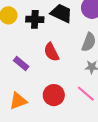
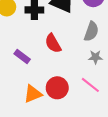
orange triangle: (18, 101) -> (33, 94), moved

